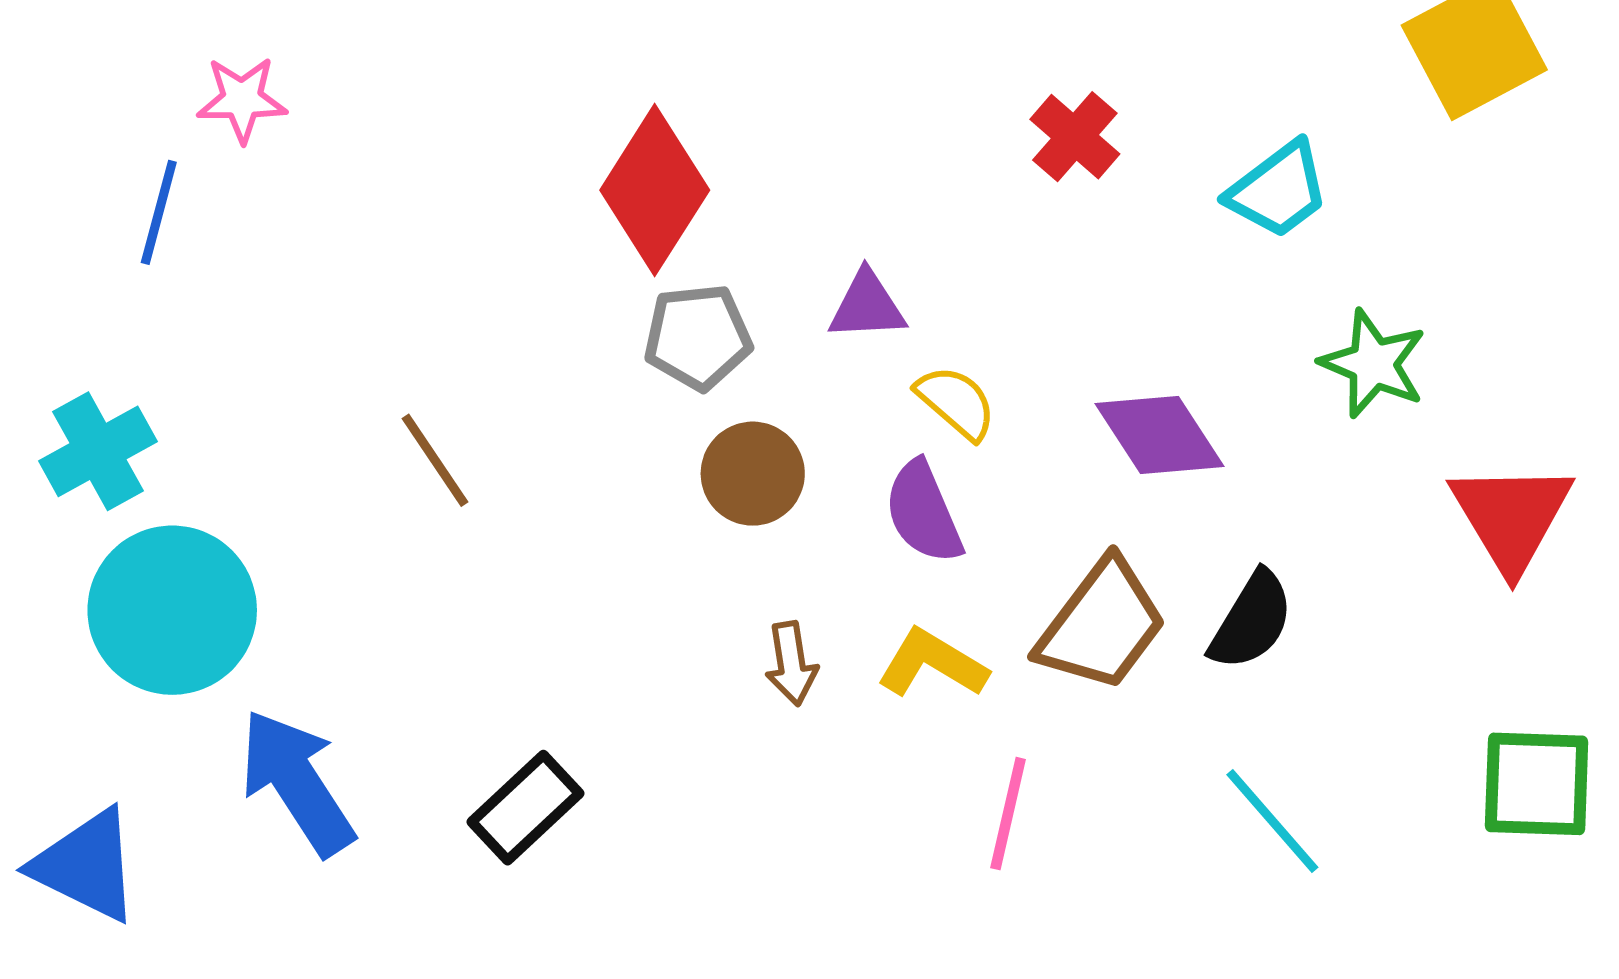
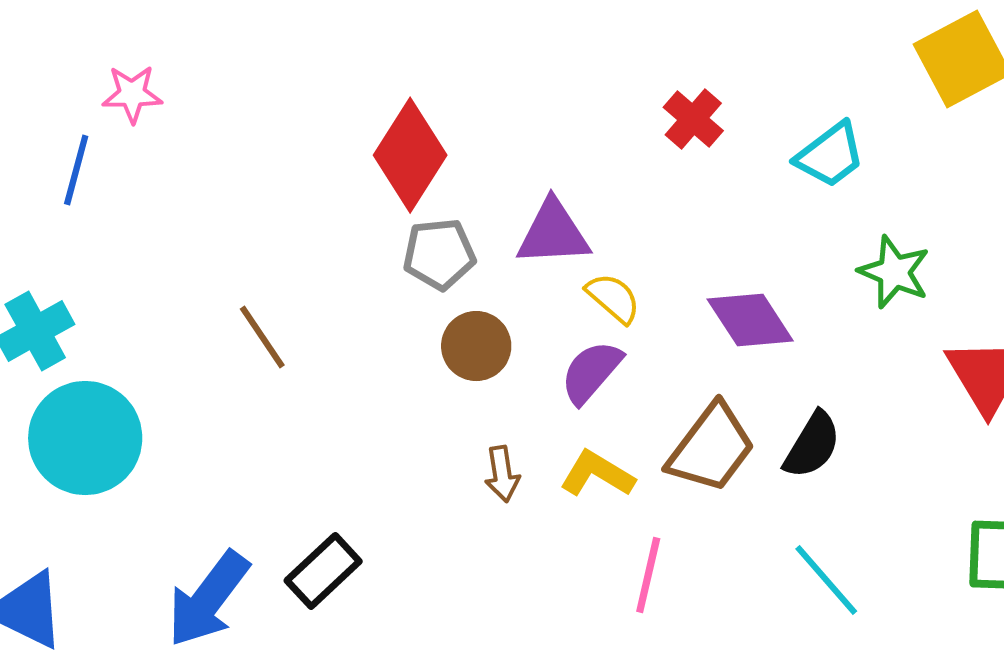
purple triangle: (867, 306) -> (553, 233), size x1.4
purple semicircle: (923, 512) -> (591, 372), turned 64
blue arrow: (297, 782) -> (208, 599), moved, turned -110

